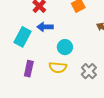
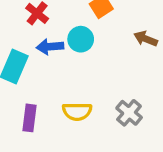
cyan circle: (65, 47) -> (81, 39), moved

